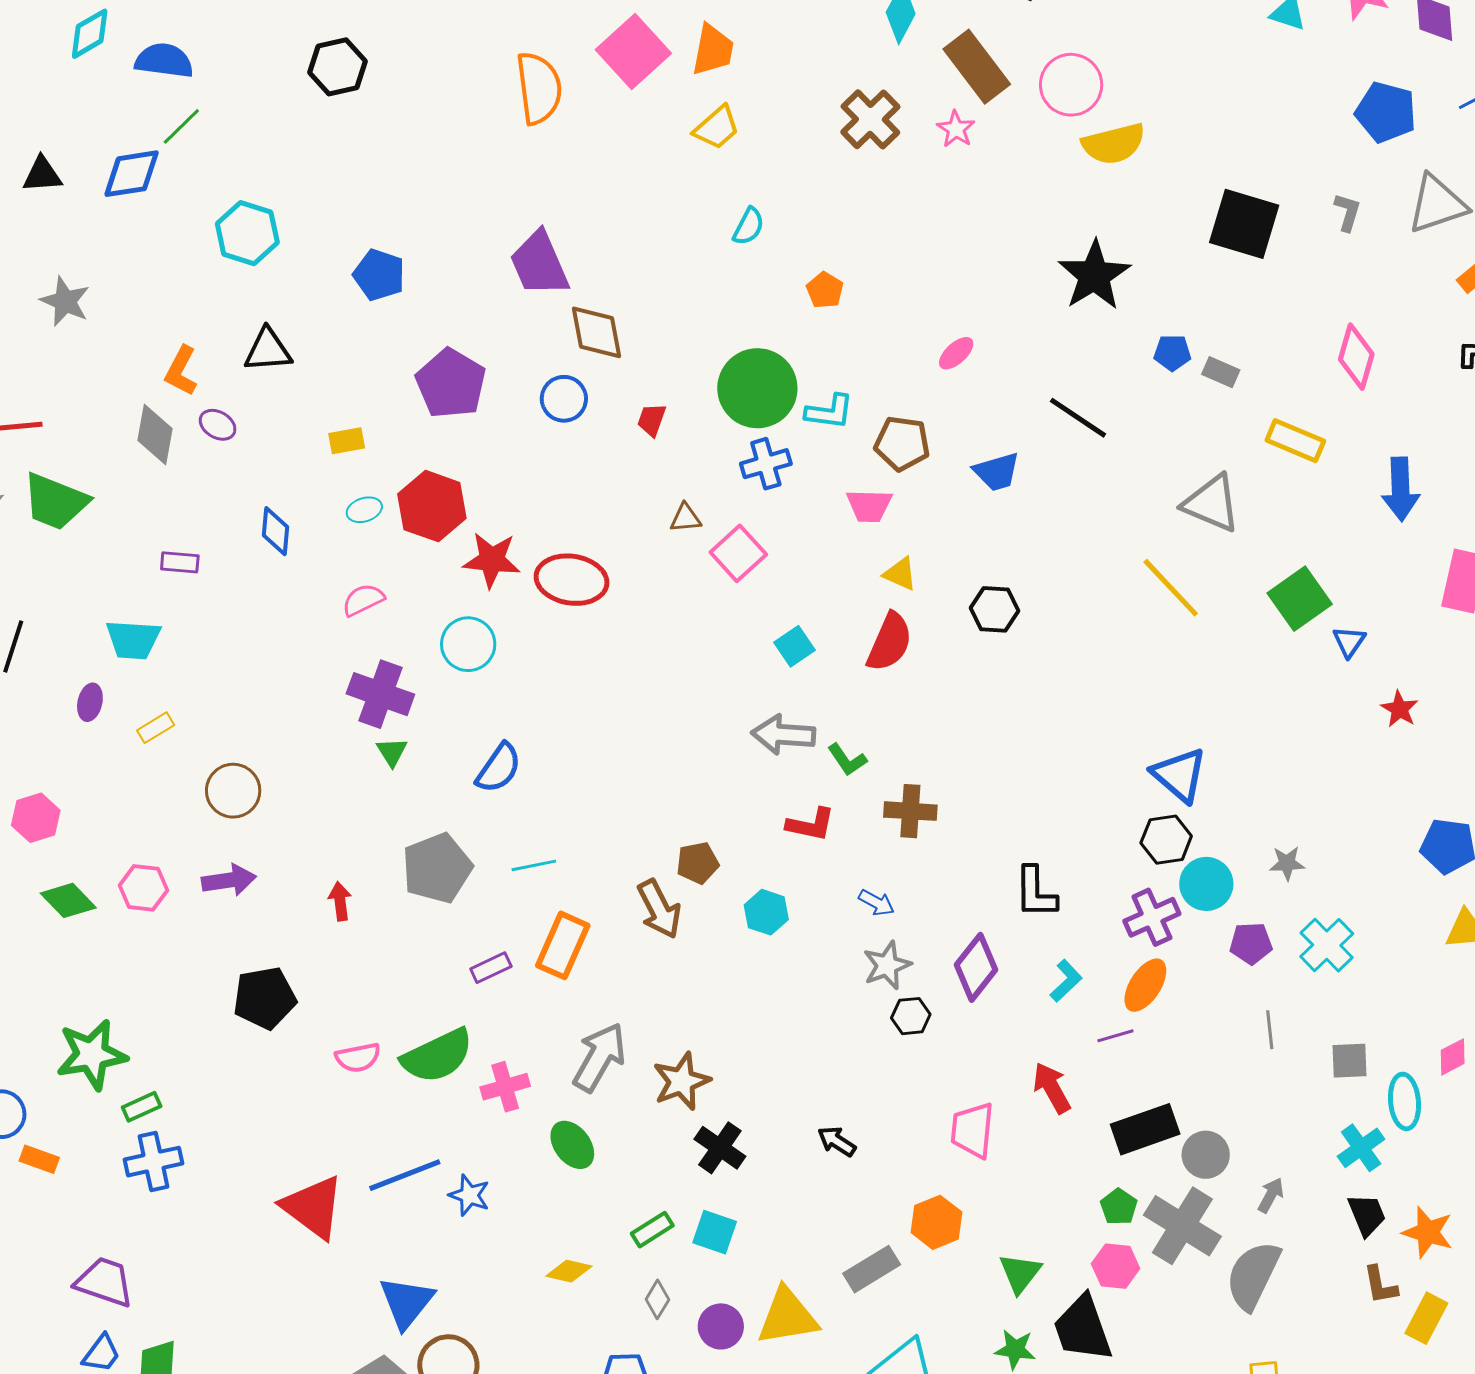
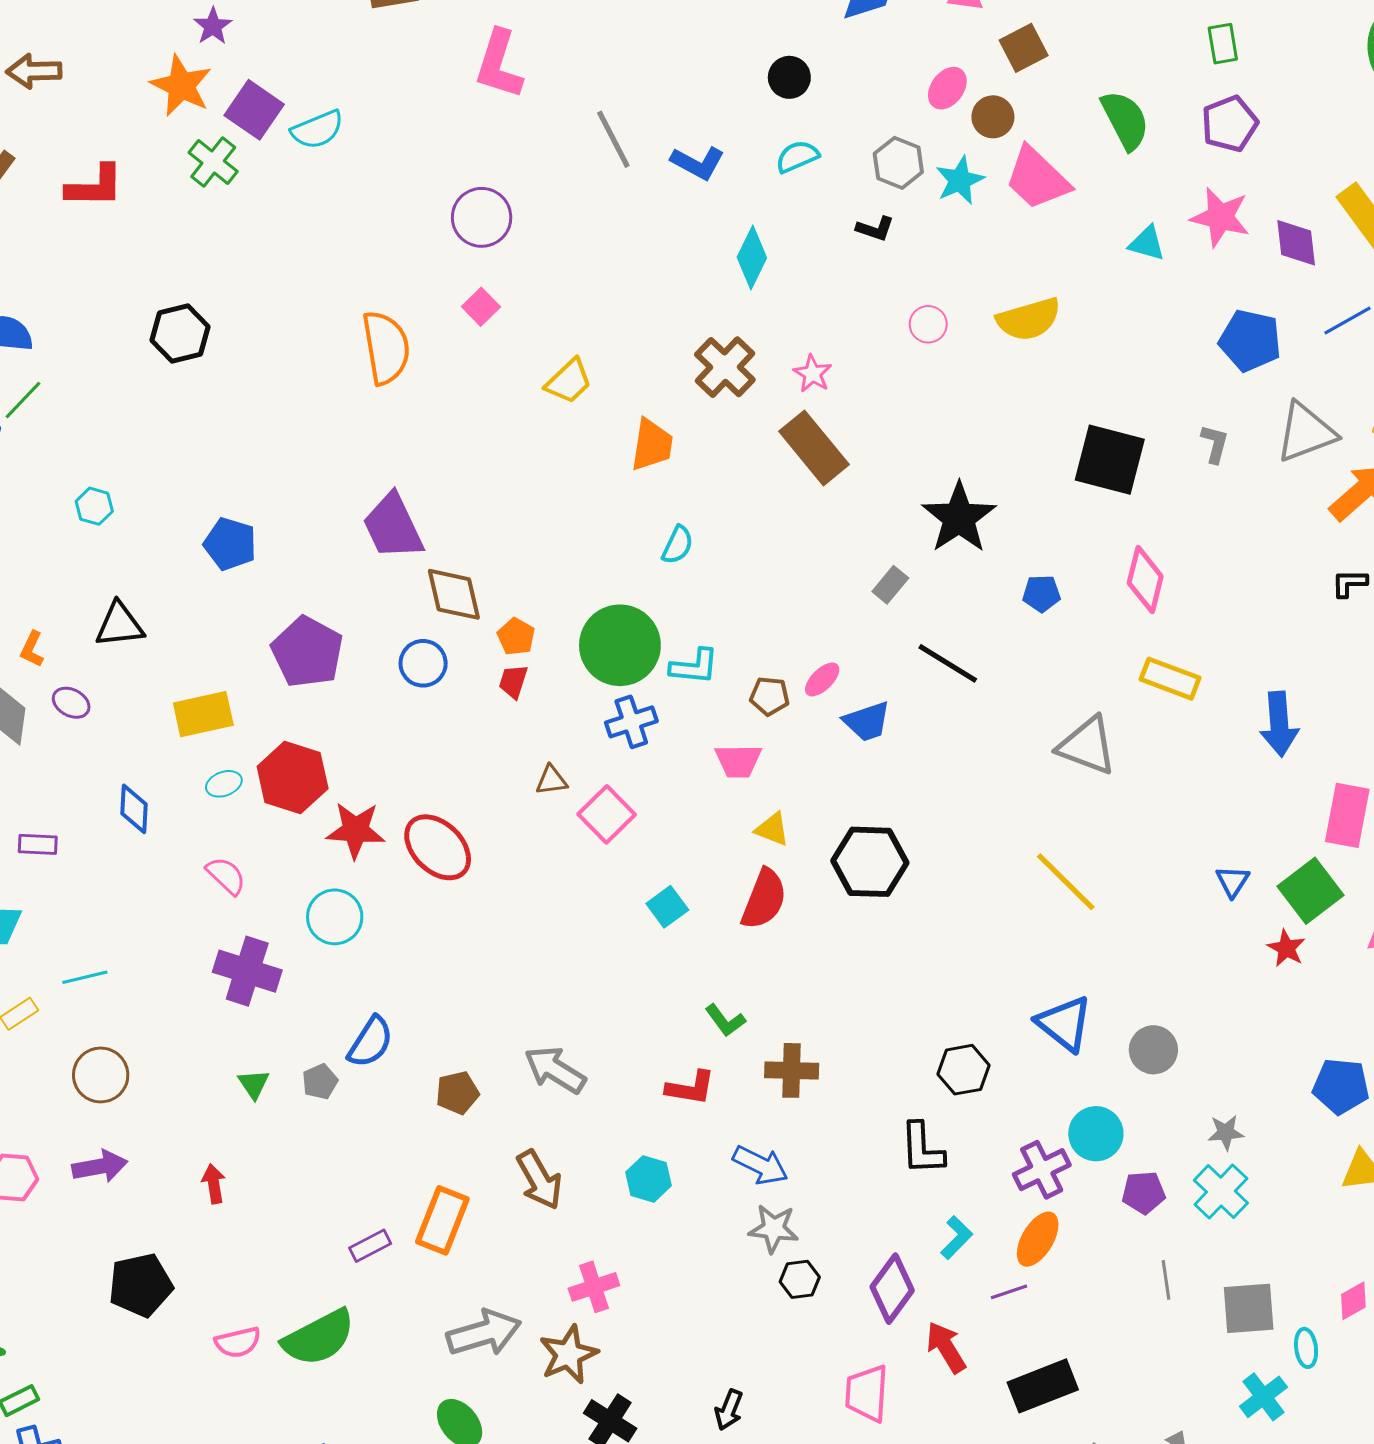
orange trapezoid: (713, 50) -> (652, 445), moved
pink square: (633, 52) -> (481, 307), size x0.5
brown rectangle: (977, 67) -> (814, 448), moved
pink circle: (1071, 85) -> (928, 324), size x0.6
yellow semicircle: (1114, 144) -> (1029, 319), moved
cyan semicircle: (749, 226) -> (678, 545), moved
cyan hexagon: (247, 233) -> (94, 506), size x0.6
orange pentagon: (825, 290) -> (516, 637), moved
pink ellipse: (956, 353) -> (822, 679), moved
pink diamond: (1356, 357) -> (1145, 580), moved
orange L-shape: (181, 371) -> (32, 649), size x0.7
gray rectangle: (1221, 372) -> (890, 585), moved, turned -72
yellow rectangle: (347, 441) -> (203, 714), size x1.6
brown pentagon: (902, 443) -> (770, 696), size x0.7
red ellipse: (572, 580) -> (438, 847), turned 38
yellow line: (1171, 588) -> (1066, 882), moved
green square: (1300, 599) -> (1310, 891), moved
pink semicircle: (363, 600) -> (226, 876), turned 72
black hexagon: (995, 609) -> (870, 862), size x1.5
gray arrow: (783, 735) -> (555, 1070), moved, turned 30
green triangle: (392, 752) -> (254, 1084), moved
black hexagon: (1166, 840) -> (964, 1070), moved
brown pentagon: (698, 863) -> (457, 1093), moved
gray star: (1287, 863) -> (1226, 1133), moved
cyan line: (534, 865) -> (85, 977), moved
gray pentagon: (437, 868) -> (320, 1082), moved, size x0.5
blue arrow: (876, 903) -> (760, 1165), size x1.5
gray star: (887, 965) -> (774, 1229), turned 30
purple diamond: (976, 967) -> (892, 1289), moved
gray arrow: (599, 1057) -> (484, 1333), turned 46
gray square: (1350, 1061) -> (1249, 1308), size x1.4
pink cross: (505, 1087) -> (594, 1287), moved
cyan ellipse: (1404, 1101) -> (1306, 1348), size x0.7
black arrow: (837, 1141) -> (729, 1410), turned -99
gray circle: (1206, 1155) -> (1153, 1050), moved

